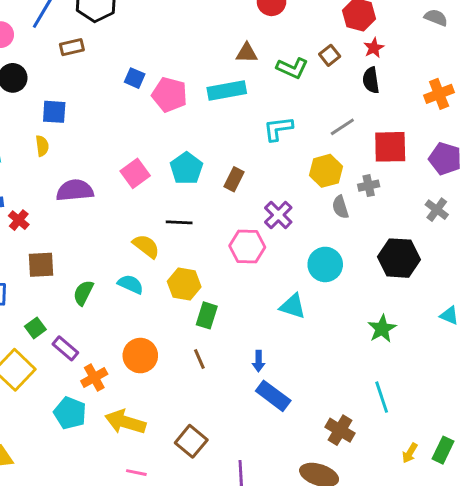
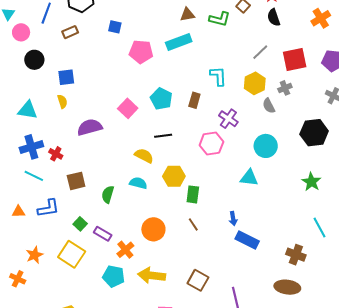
blue square: (135, 78) -> (115, 27), moved
cyan L-shape: (278, 129) -> (218, 76), moved, turned 105

